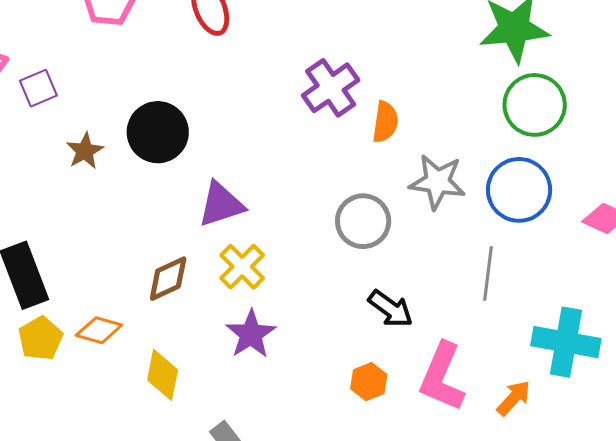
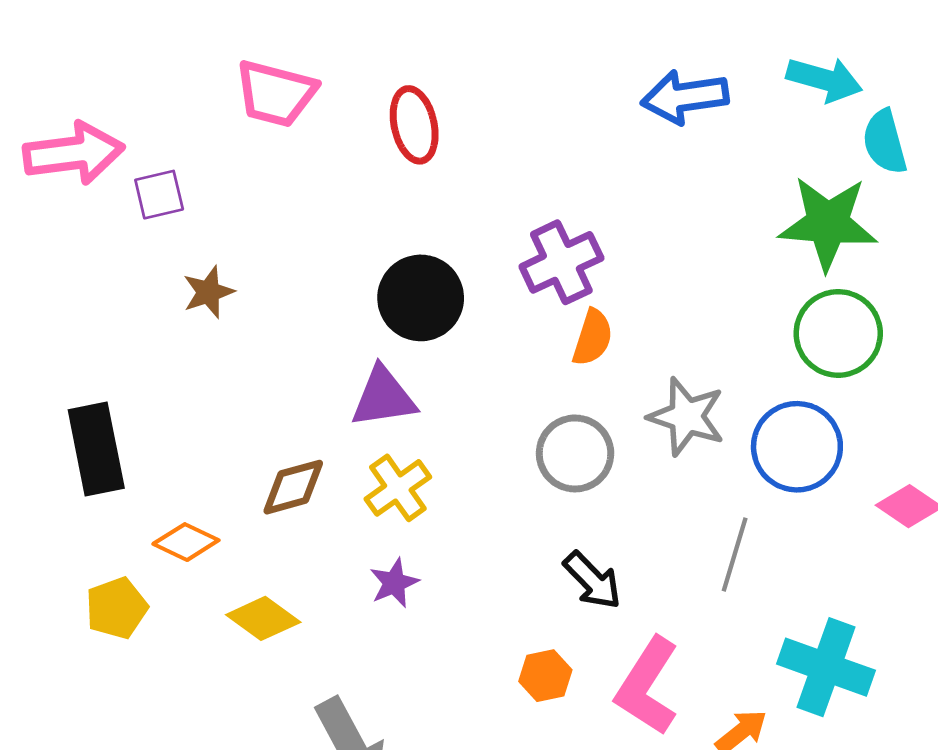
orange semicircle: (385, 122) -> (593, 338), moved
black circle: (158, 132) -> (421, 298), moved
purple star: (251, 334) -> (394, 583), size x0.7
yellow pentagon: (40, 338) -> (117, 608), moved
yellow diamond: (163, 375) -> (263, 618), turned -75

